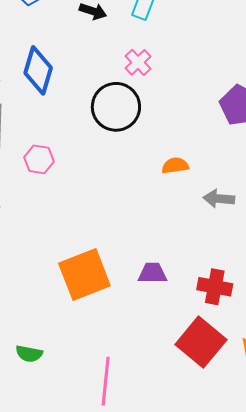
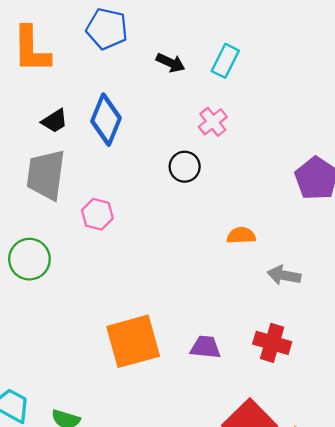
black circle: (116, 107) -> (185, 167), size x0.6
red cross: (215, 287) -> (272, 343), moved

